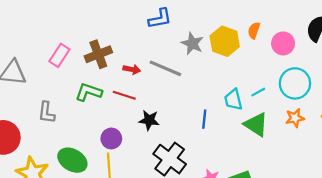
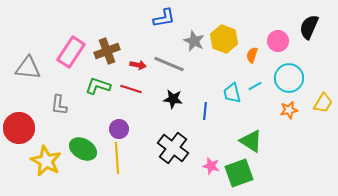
orange semicircle: (254, 30) -> (252, 55), moved
pink rectangle: (59, 55) -> (71, 52), size x1.4
black star: (149, 120) -> (173, 99), moved
green triangle: (256, 124) -> (251, 141), moved

